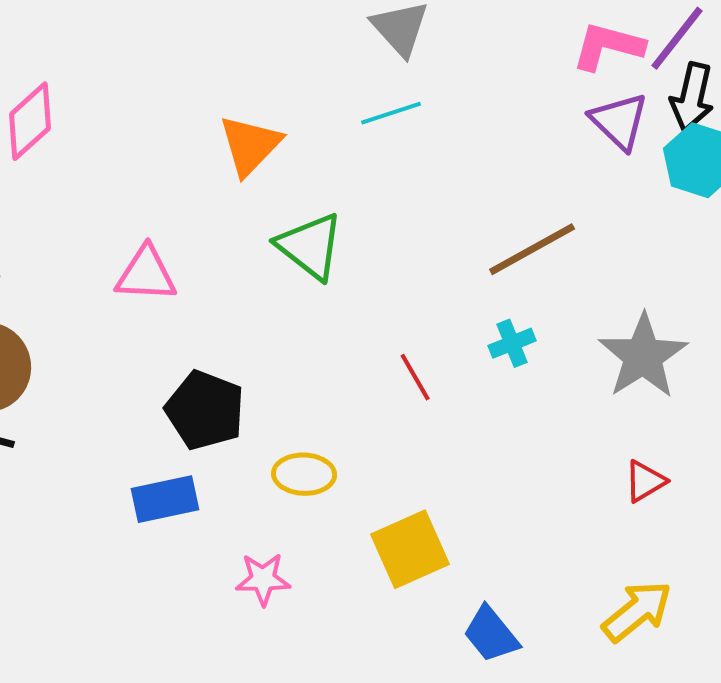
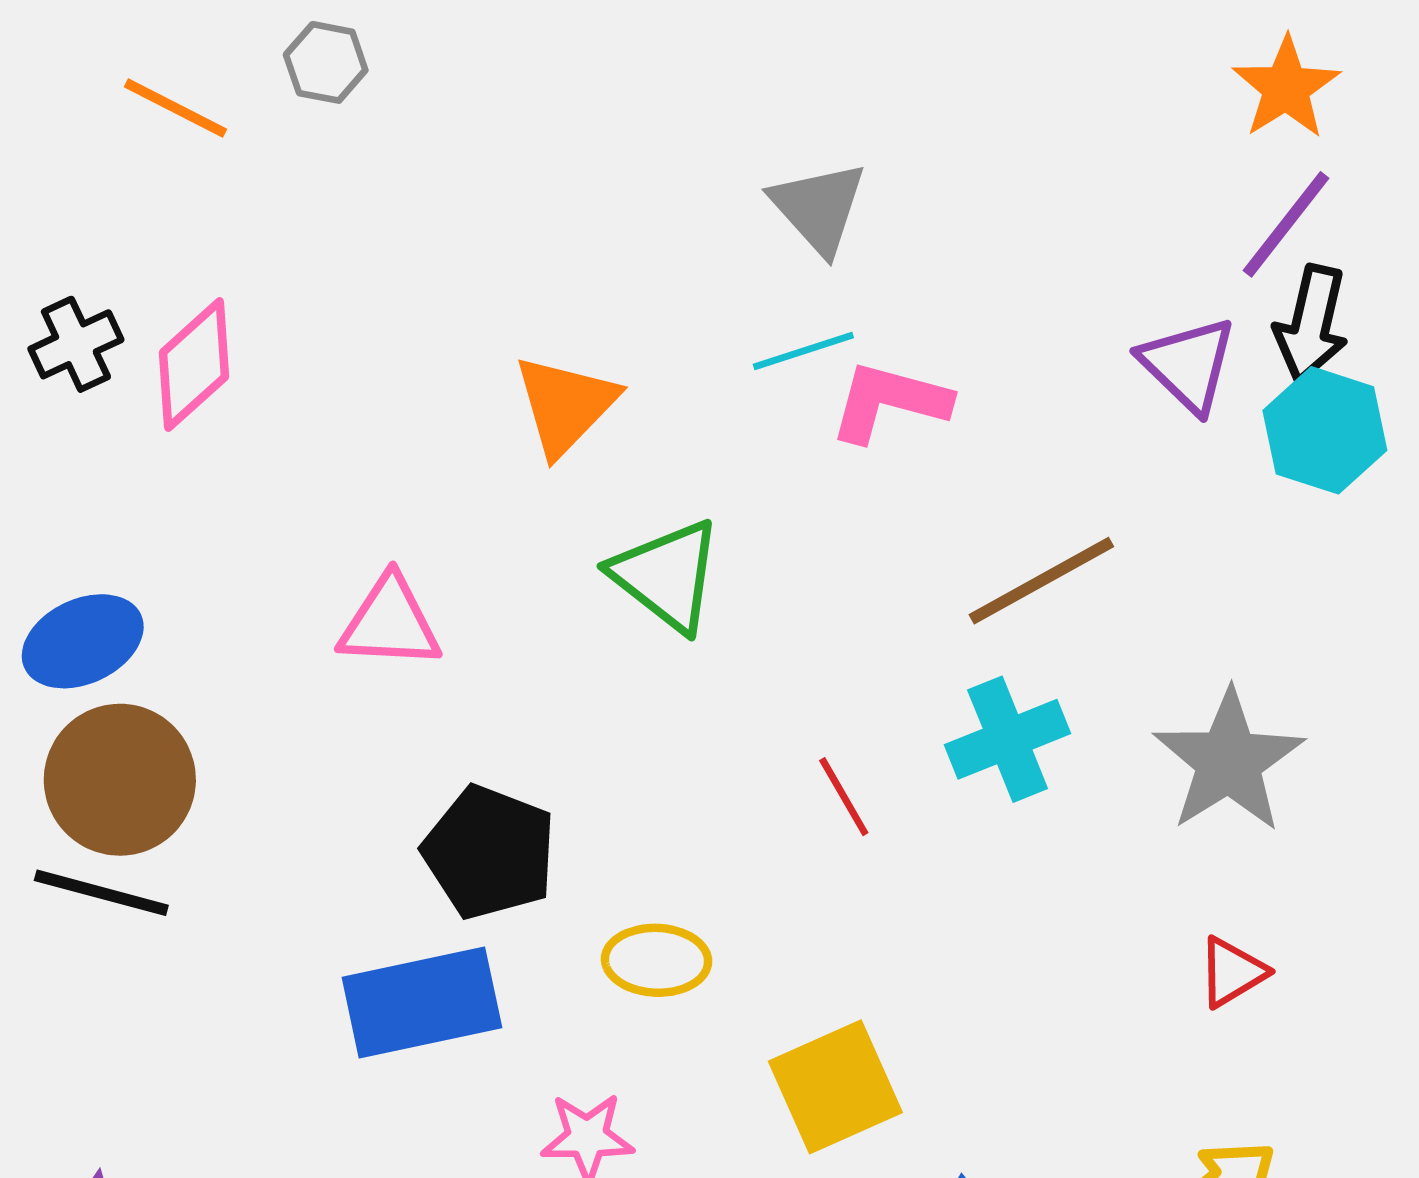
pink L-shape: (608, 46) -> (889, 402), moved
cyan cross: (512, 343) -> (1008, 739), size x1.5
blue rectangle: (165, 499) -> (422, 1002), size x1.4

